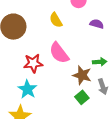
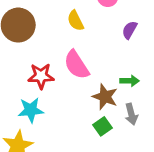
purple semicircle: (97, 24) -> (130, 30), turned -80
cyan star: (27, 89) -> (31, 110), turned 30

